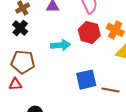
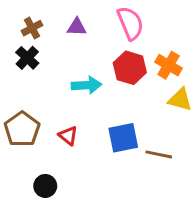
brown pentagon: (23, 62) -> (22, 129), moved, turned 30
red triangle: (15, 84) -> (68, 136), moved, turned 40

